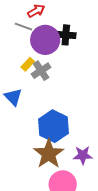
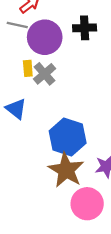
black cross: (66, 35) -> (85, 28), moved
yellow rectangle: (28, 64) -> (28, 68), turned -40

